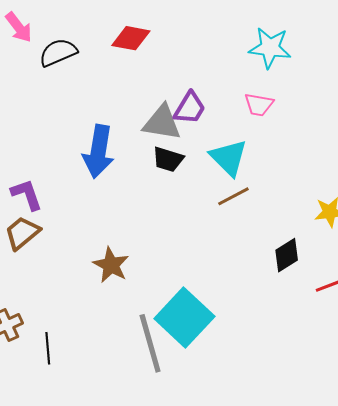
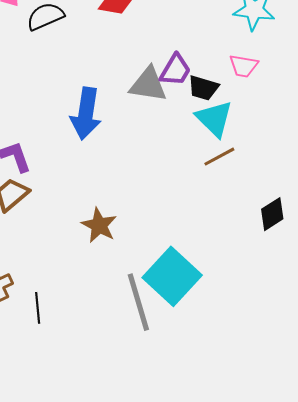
black trapezoid: (168, 159) -> (203, 88), moved

